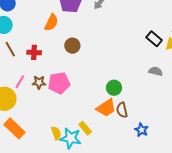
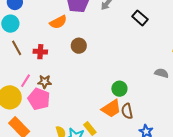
orange semicircle: (51, 22) -> (58, 22), turned 36
black rectangle: (154, 39) -> (140, 18), moved
pink pentagon: (59, 83) -> (39, 99), moved, turned 30

